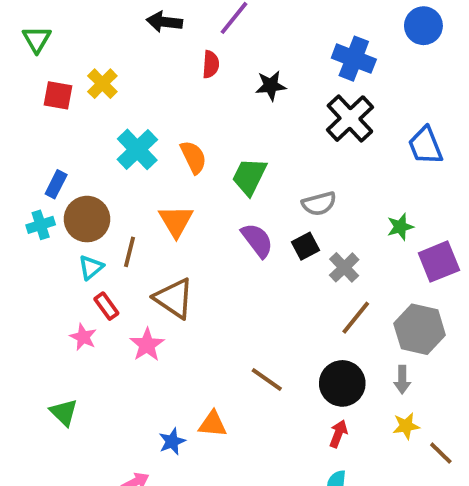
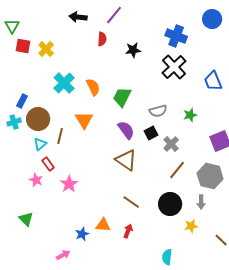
red square: (58, 95) -> (23, 46), moved
green star: (400, 227) -> (190, 115), moved
brown triangle: (174, 298) -> (126, 160), moved
yellow star: (406, 426) -> (191, 226), moved
red arrow: (338, 434) -> (128, 231), moved

